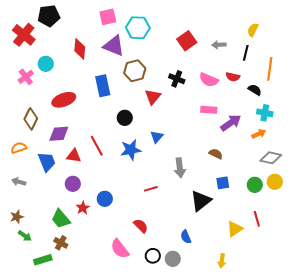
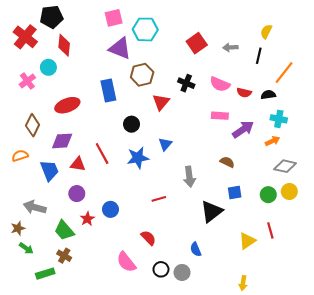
red diamond: (80, 49) -> (64, 45), moved
orange line: (270, 69) -> (284, 73), turned 30
red semicircle: (233, 77) -> (244, 93), moved
black semicircle: (255, 90) -> (268, 95), turned -40
gray arrow: (19, 182) -> (35, 207), moved, size x1.5
yellow arrow: (222, 261) -> (243, 283), moved

